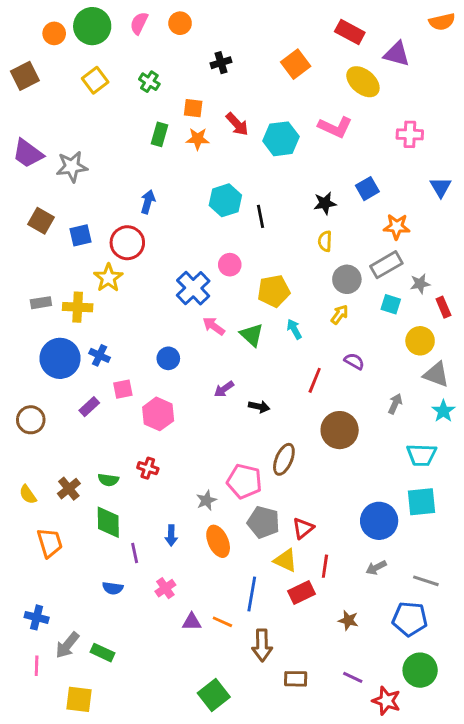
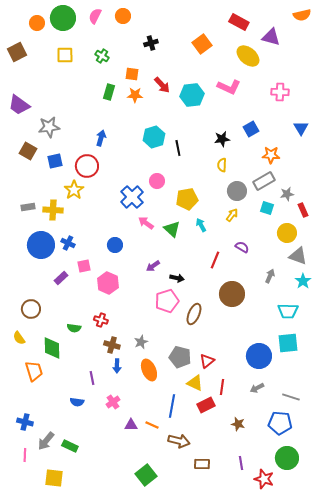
yellow square: (95, 80) -> (65, 55), turned 36
gray star: (72, 167) -> (49, 127), moved
brown circle: (31, 420) -> (31, 309), moved
pink pentagon: (244, 481) -> (167, 301), moved, turned -30
brown cross: (69, 489) -> (112, 345), moved, turned -35
green diamond: (108, 522) -> (52, 348), moved
brown arrow: (262, 645) -> (179, 441), turned -75
purple line: (353, 677) -> (241, 463), turned 56

